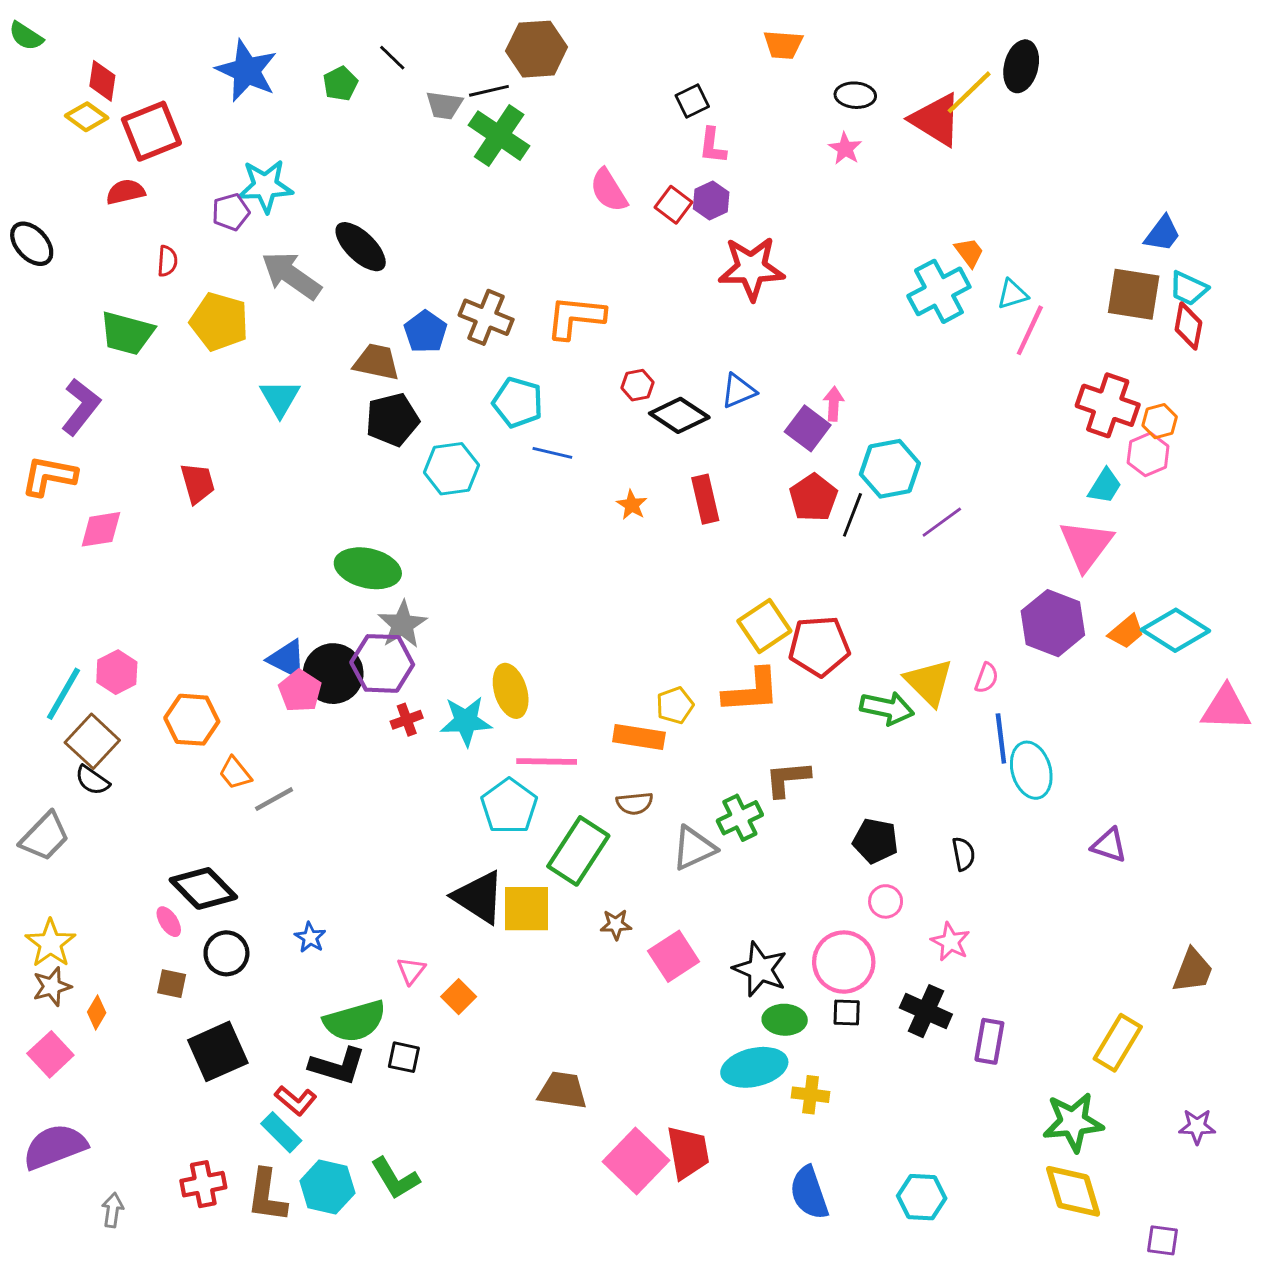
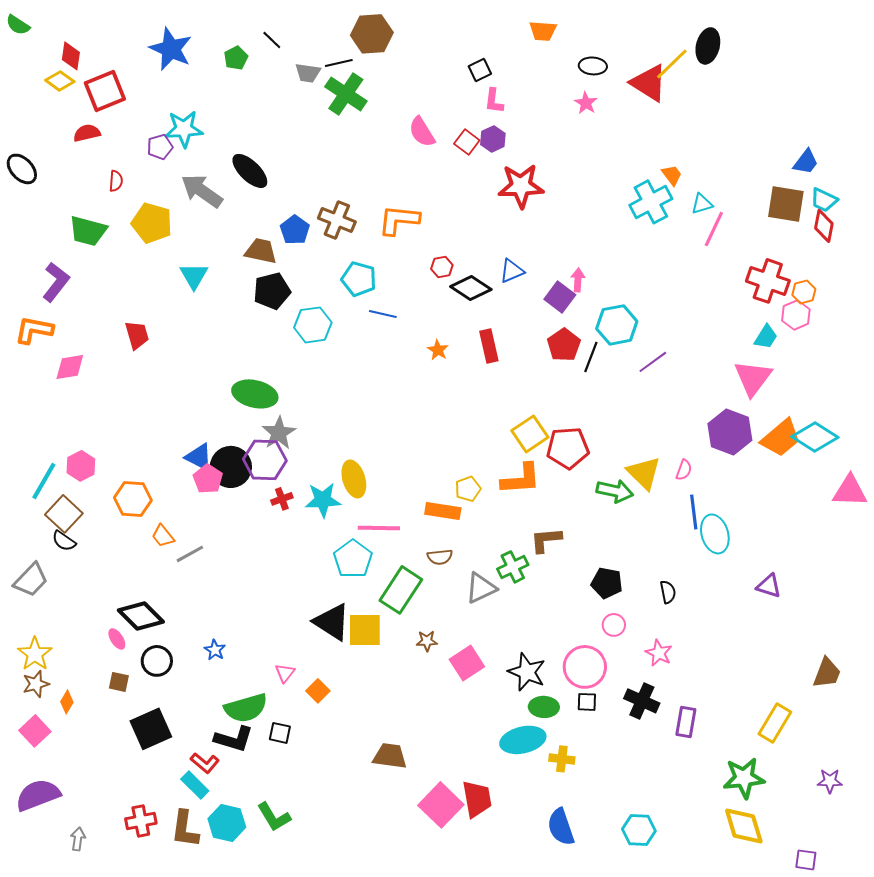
orange trapezoid: (1126, 632) -> (781, 438), size x1.6

